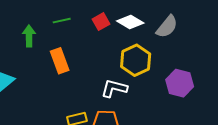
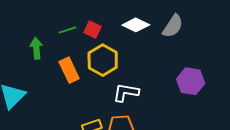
red square: (101, 22) -> (92, 29), moved, turned -30
yellow hexagon: (136, 60) -> (103, 60), moved

